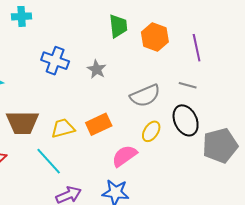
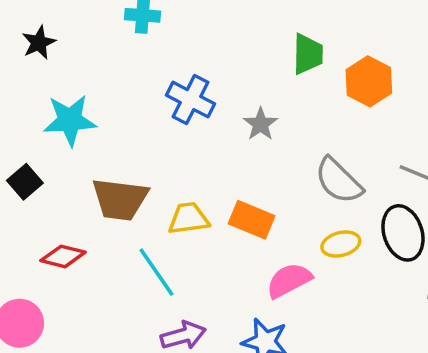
gray semicircle: (145, 96) -> (339, 181), turned 60
orange rectangle: (99, 124) -> (252, 220), turned 40
yellow ellipse: (151, 131) -> (341, 244), turned 35

